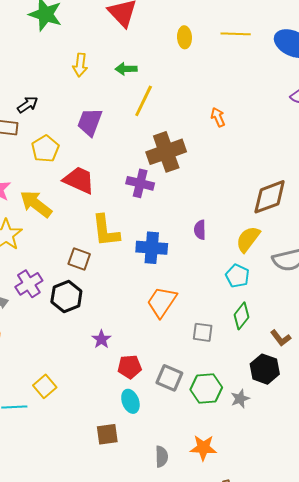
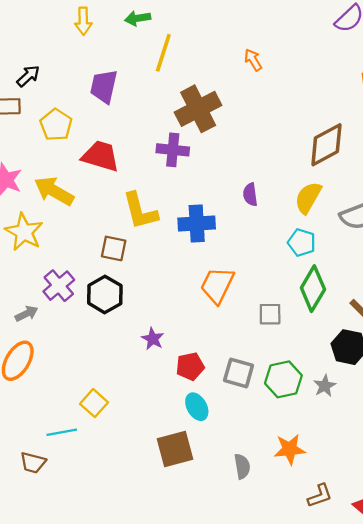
green diamond: (241, 316) -> (313, 289), size x1.4
brown square: (107, 434) -> (175, 449), size x1.4

